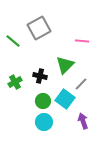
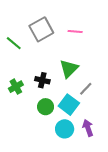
pink line: (82, 41) -> (75, 32), moved
cyan circle: (44, 122) -> (65, 129), moved

